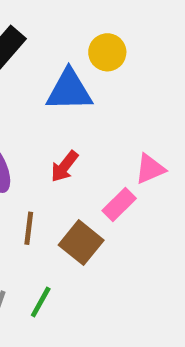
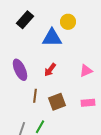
pink rectangle: (119, 204) -> (88, 103), moved, turned 40
brown square: (81, 243) -> (57, 102), turned 30

